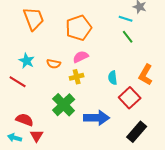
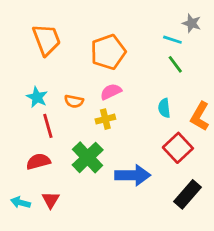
cyan semicircle: (113, 78) -> (164, 108), moved
red line: (18, 82) -> (48, 126), moved, turned 42
red semicircle: (25, 120) -> (38, 162), moved, turned -36

